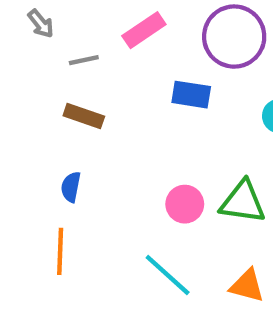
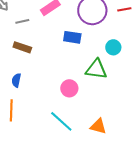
green triangle: (243, 202) -> (96, 69), moved

